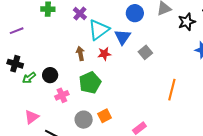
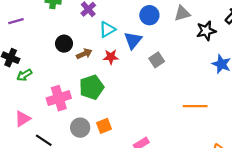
cyan triangle: (99, 30) -> (107, 29), size x0.7
brown arrow: (80, 54) -> (84, 54), turned 72
black circle: (50, 75) -> (64, 44), moved
orange line: (172, 90) -> (195, 106), moved, turned 70
pink cross: (62, 95) -> (59, 98), size x1.5

